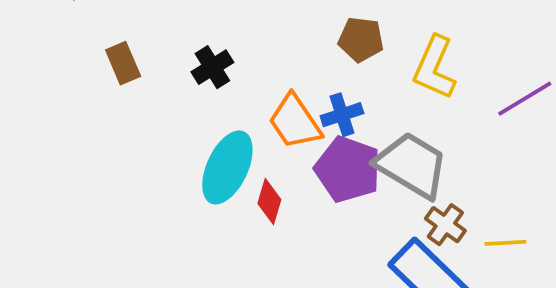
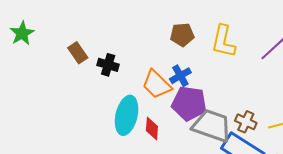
brown rectangle: (123, 63) -> (78, 53), moved
black cross: (212, 67) -> (108, 65), turned -30
gray trapezoid: (412, 165) -> (212, 126), moved

